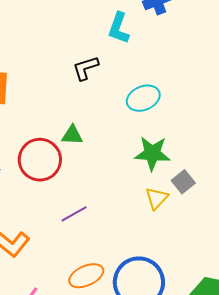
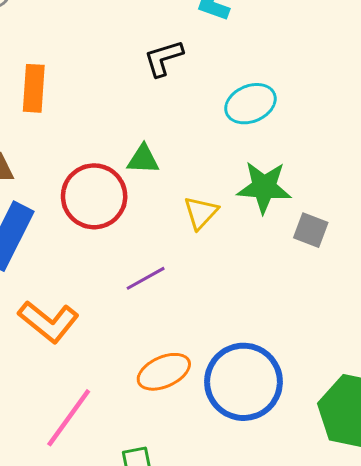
gray square: (183, 182) -> (311, 230), turned -30
yellow triangle: (157, 198) -> (201, 213), moved

